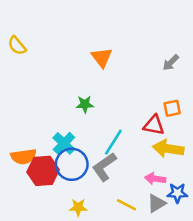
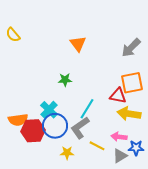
gray arrow: (171, 63) -> (131, 48), size x1.5
orange square: (172, 108) -> (132, 83), size x1.6
yellow line: (126, 205) -> (97, 146), moved
yellow star: (78, 207) -> (67, 153), moved

